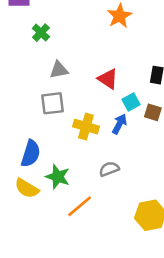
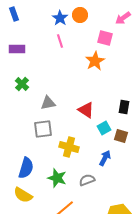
green cross: (41, 33) -> (22, 84), moved
blue arrow: (119, 124) -> (105, 158), moved
green star: (58, 177) -> (57, 178), moved

